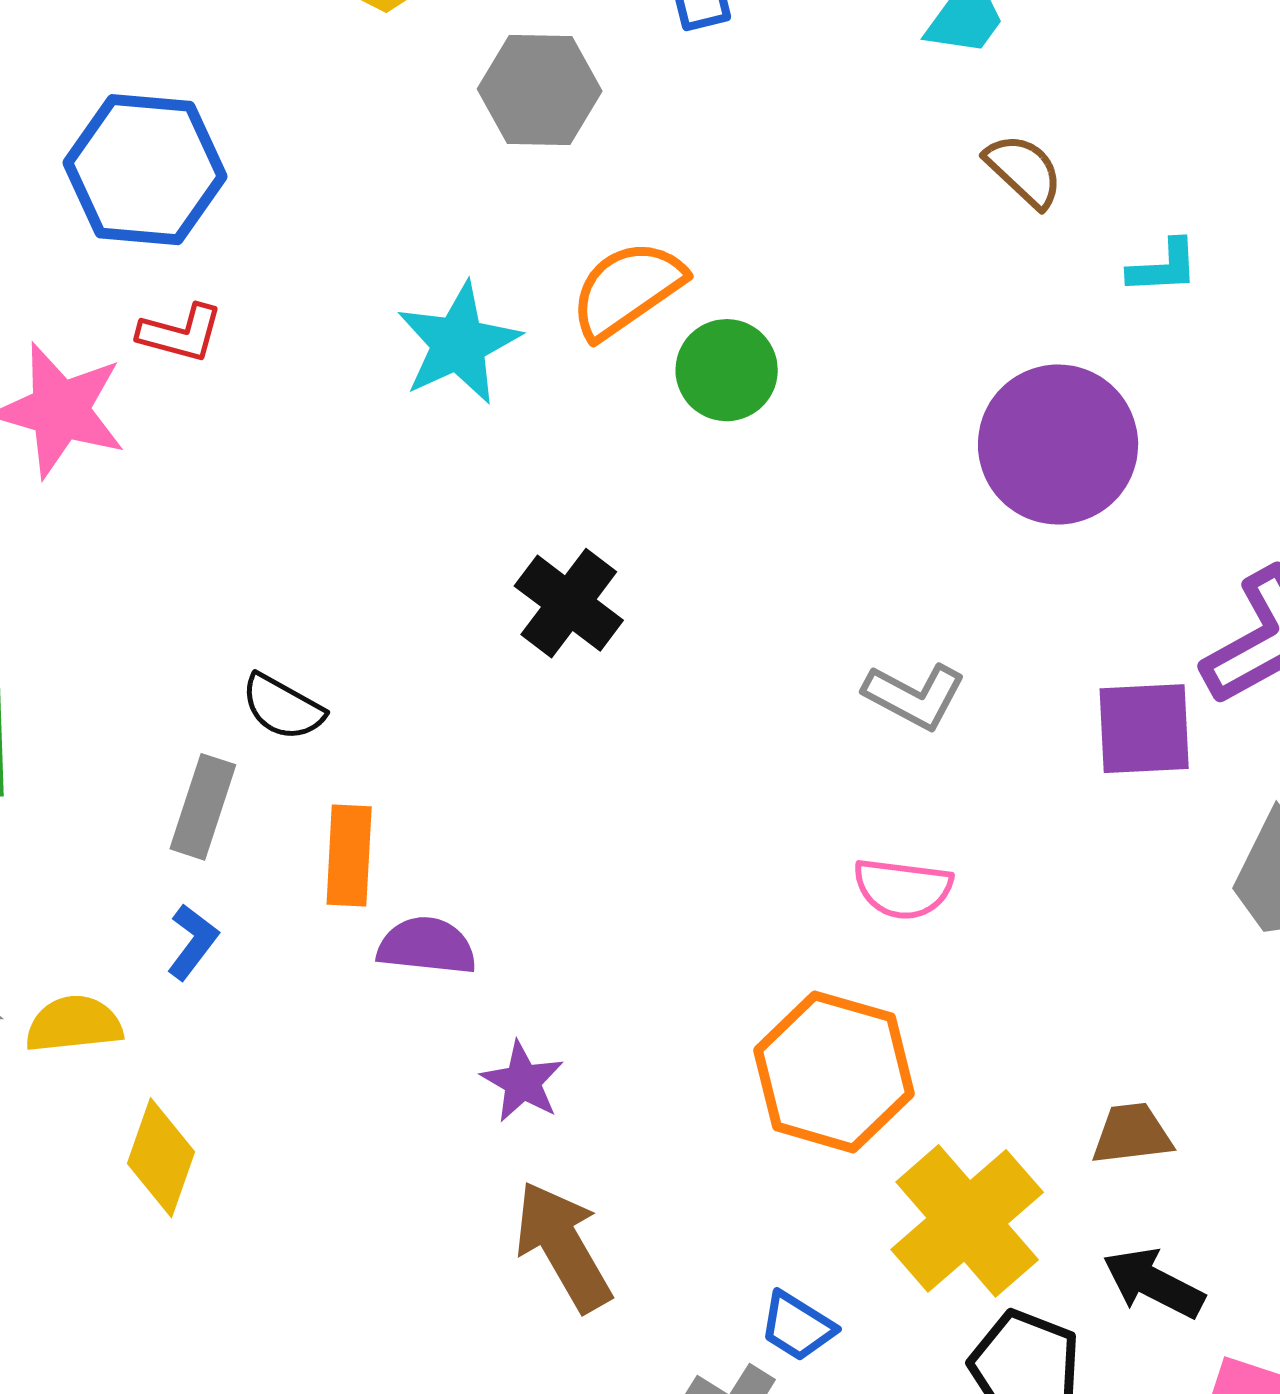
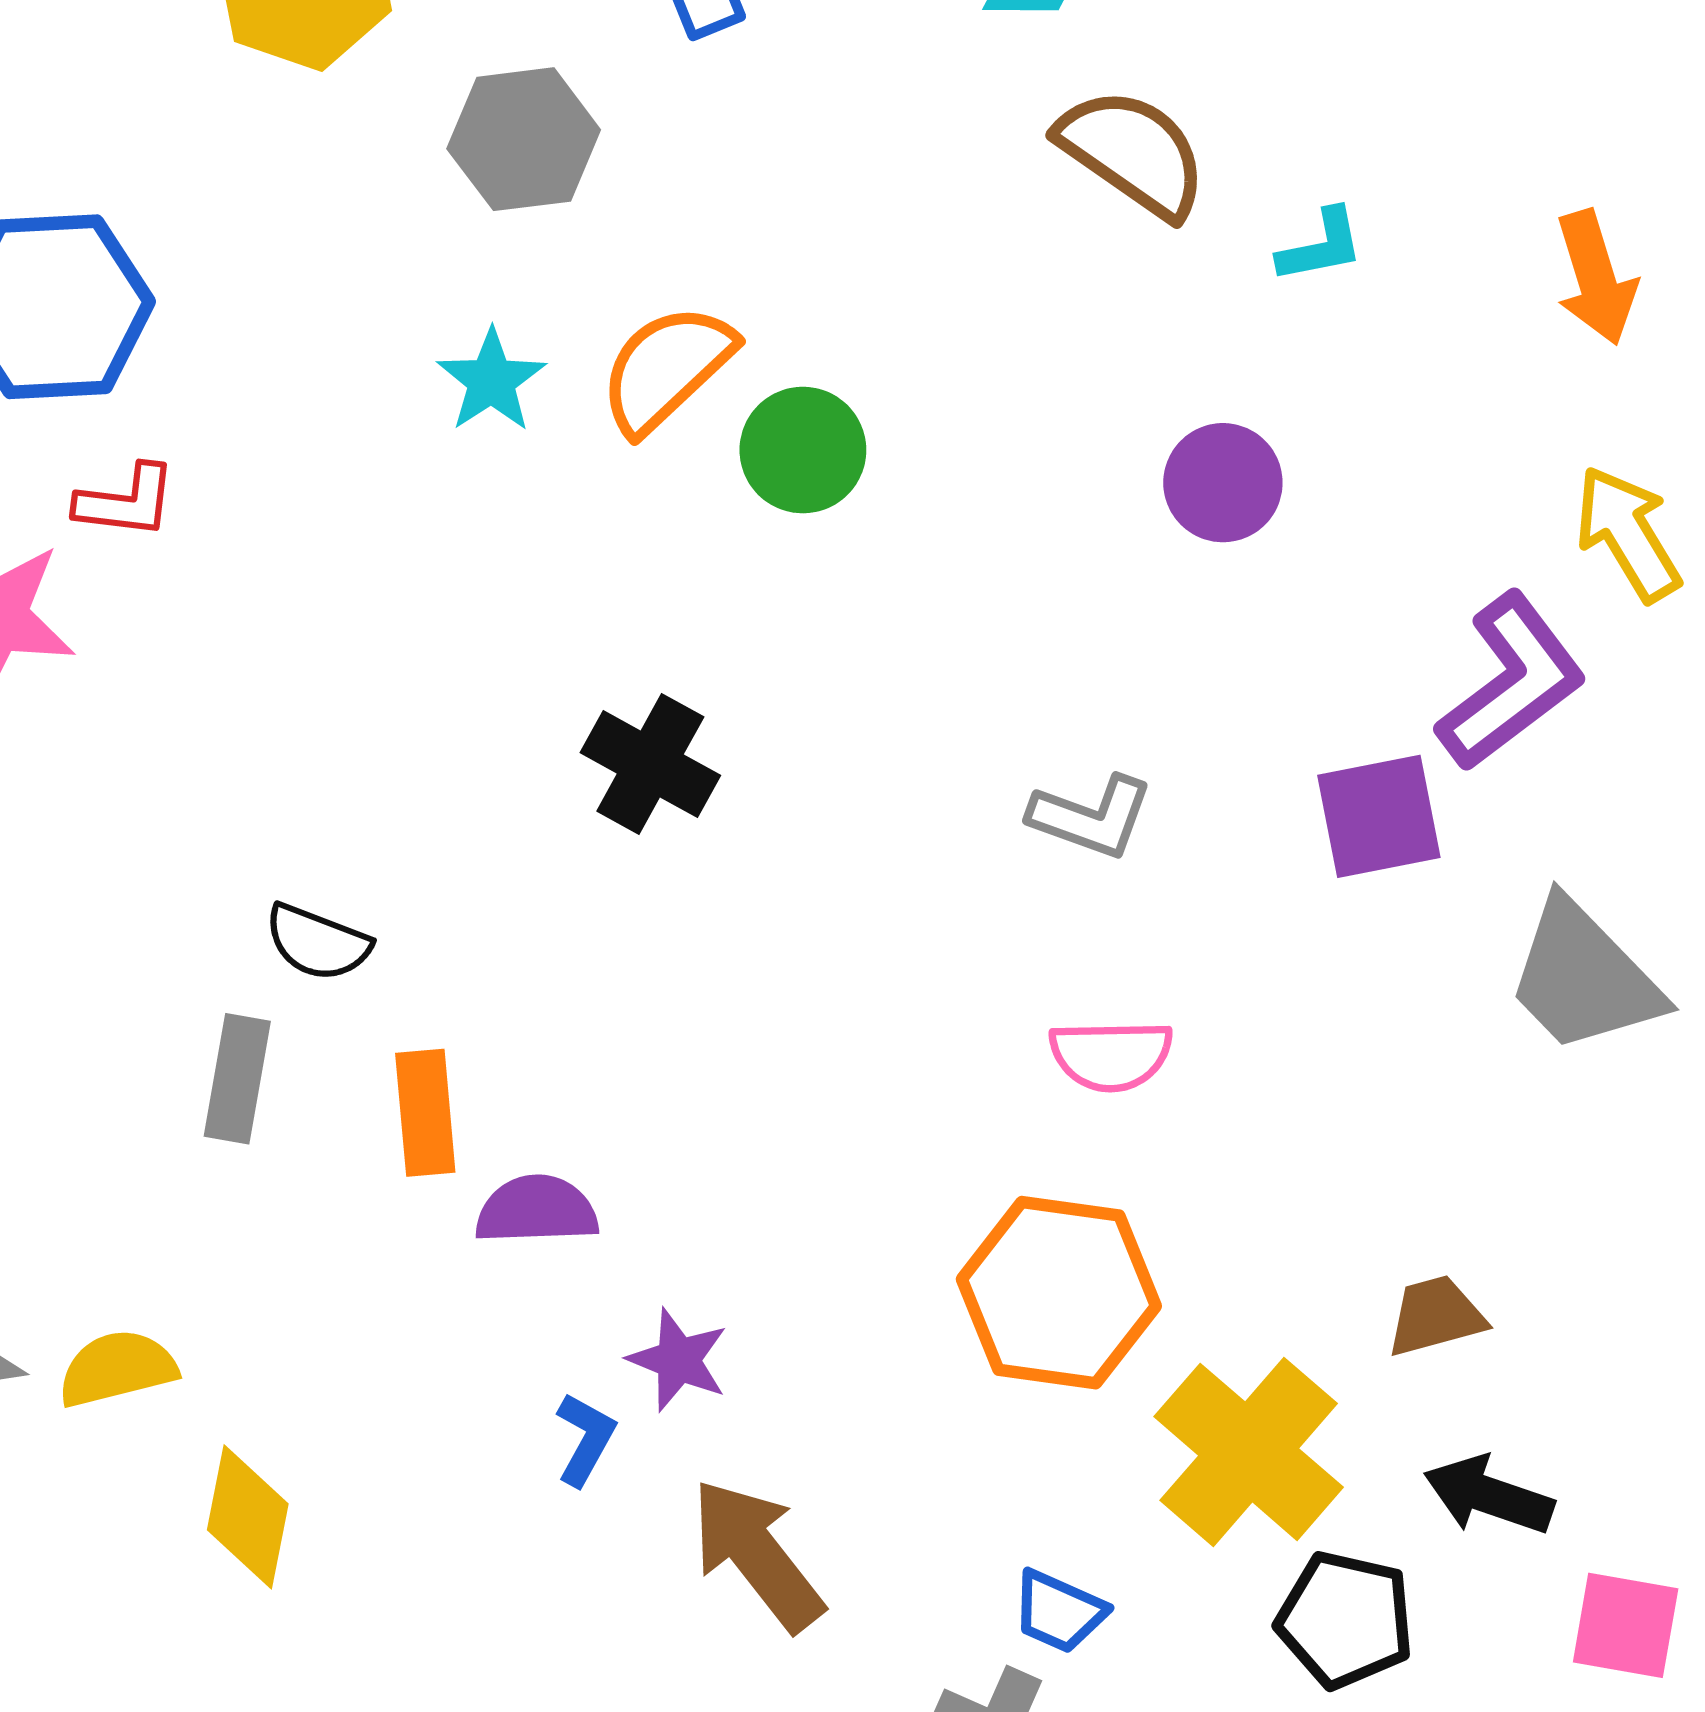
brown semicircle: (1024, 171) -> (1133, 153), size x1.5
cyan star: (458, 343) -> (491, 381), moved, size x0.7
purple circle: (1058, 444) -> (1223, 483), size x0.6
blue L-shape: (192, 942) -> (585, 1439), moved

